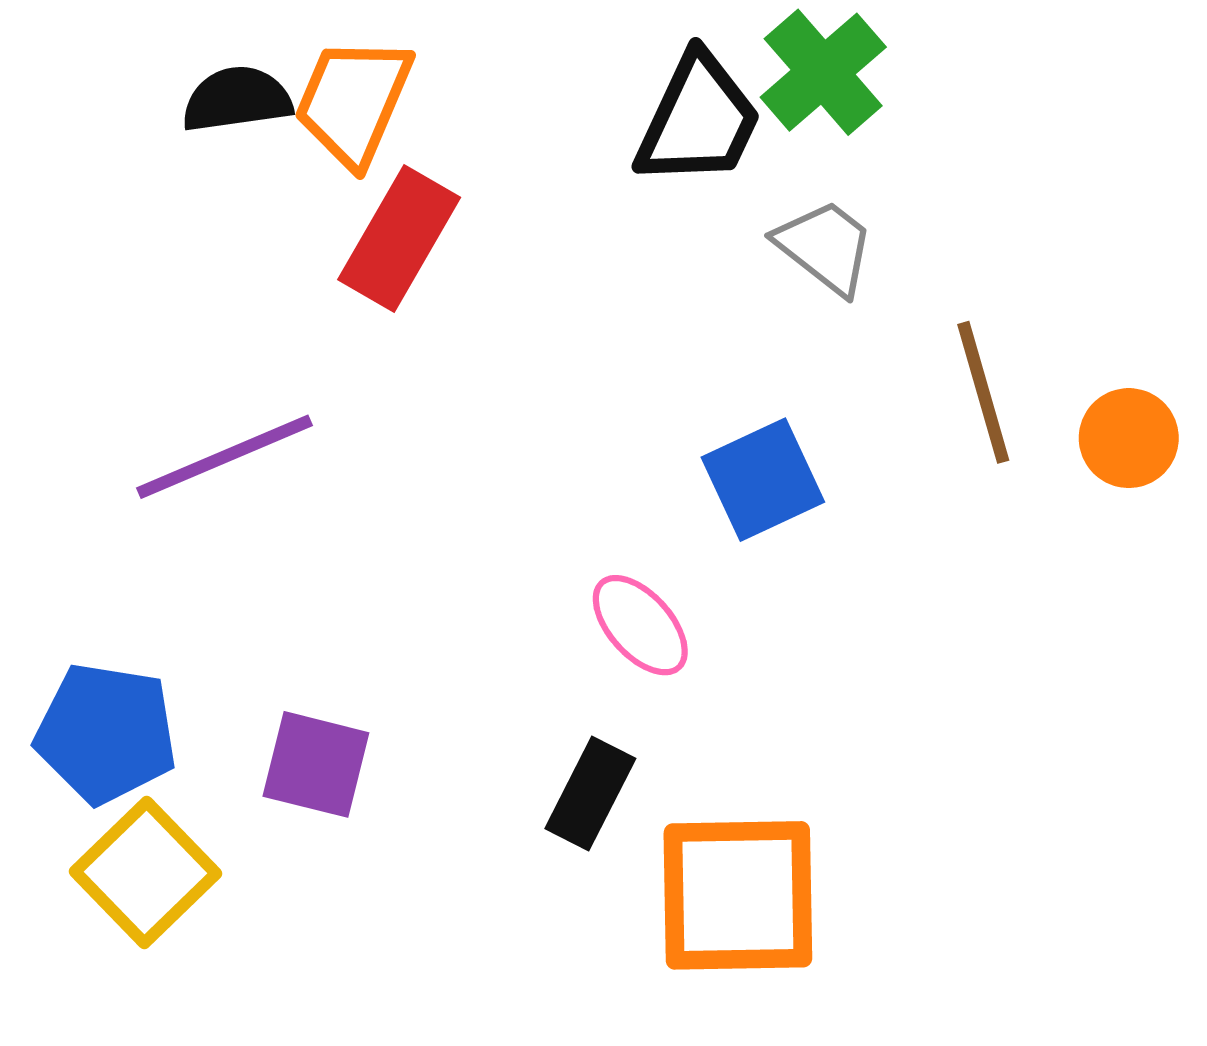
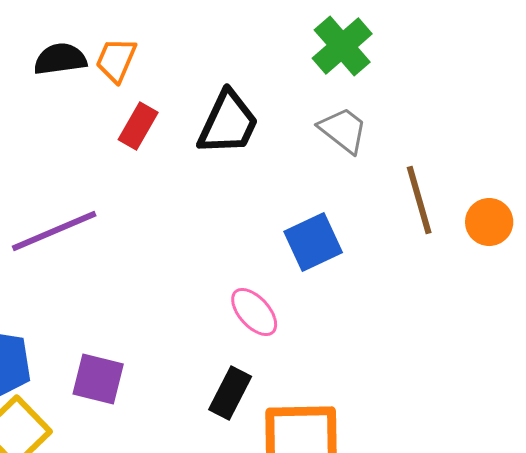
orange trapezoid: (353, 101) -> (116, 60), size x0.7
black trapezoid: (698, 120) -> (228, 123), moved
red rectangle: (399, 239) -> (138, 126), size x0.7

